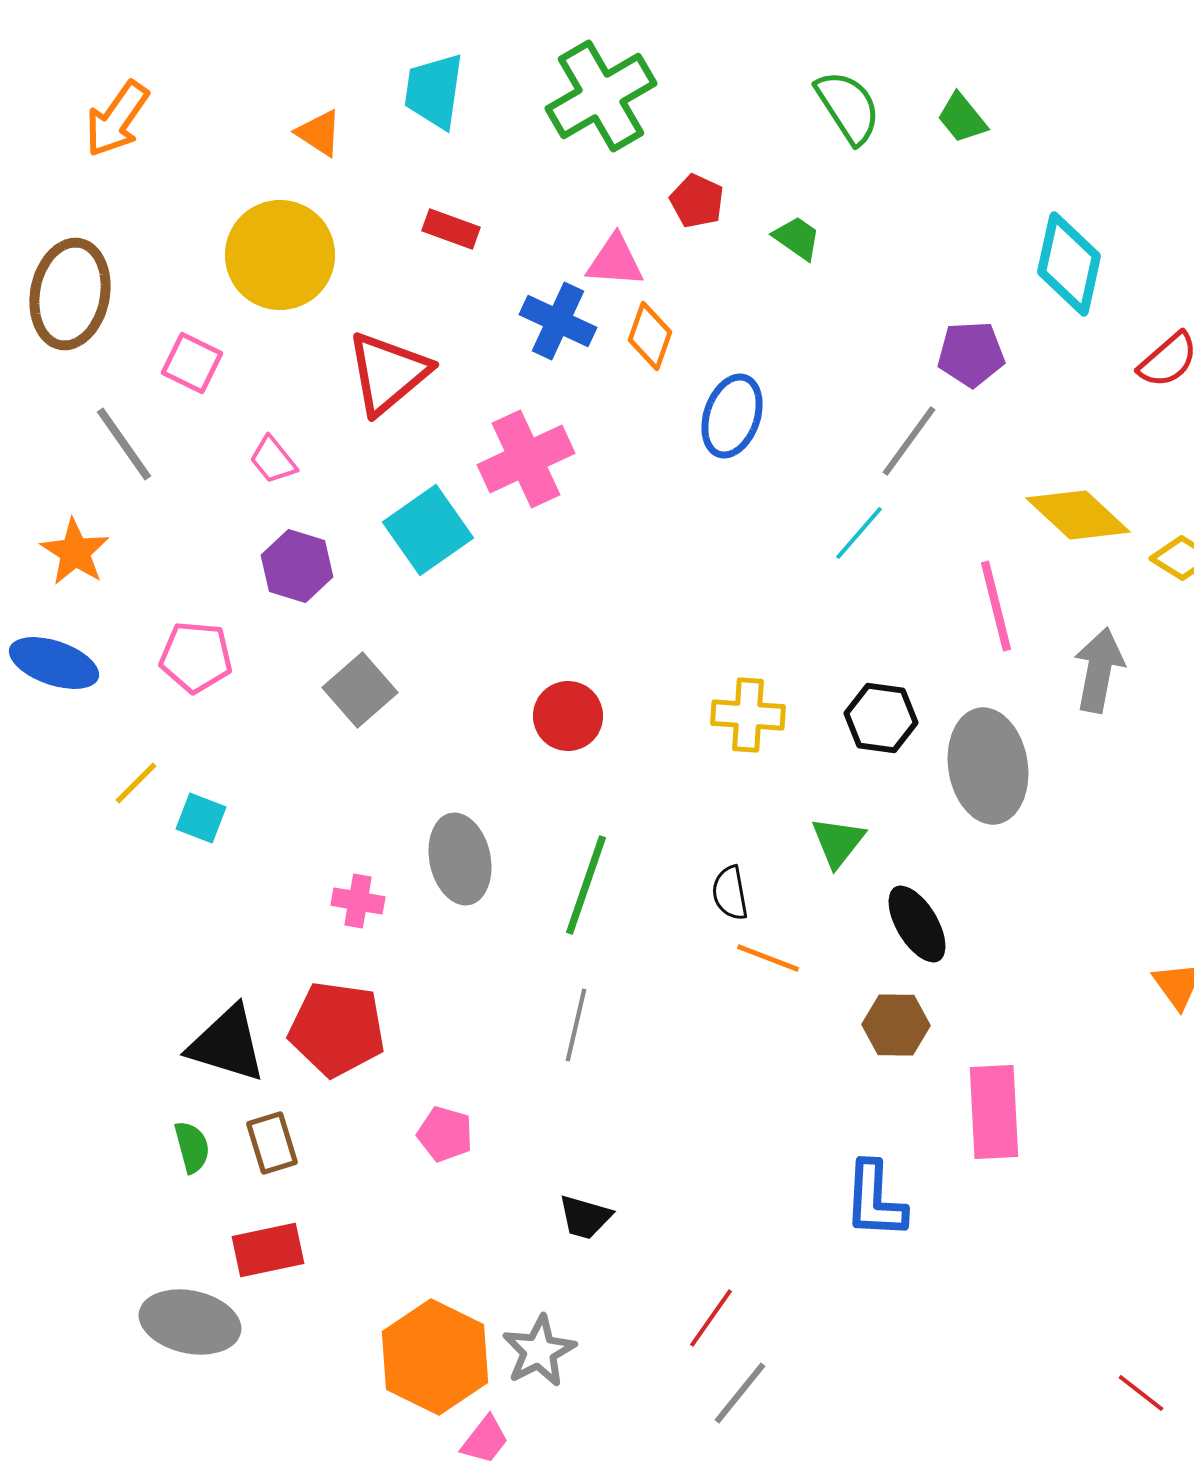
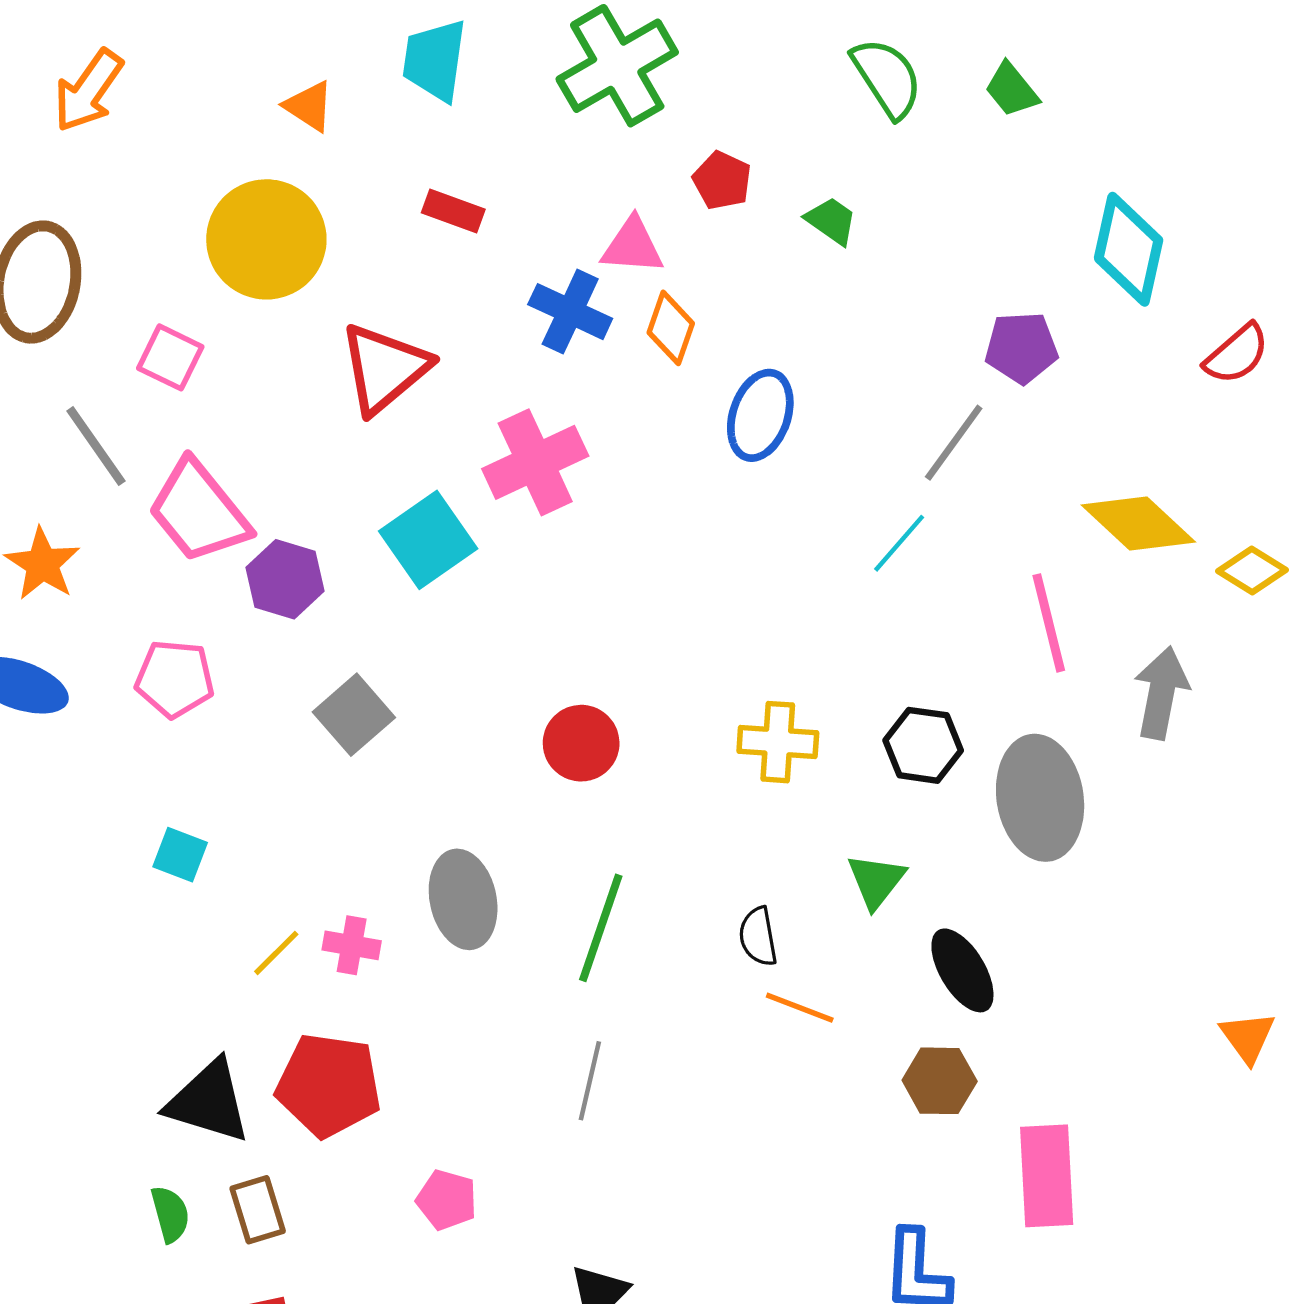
pink trapezoid: (273, 460) -> (199, 511), moved, size x2.0
yellow line: (136, 783) -> (276, 953), moved

